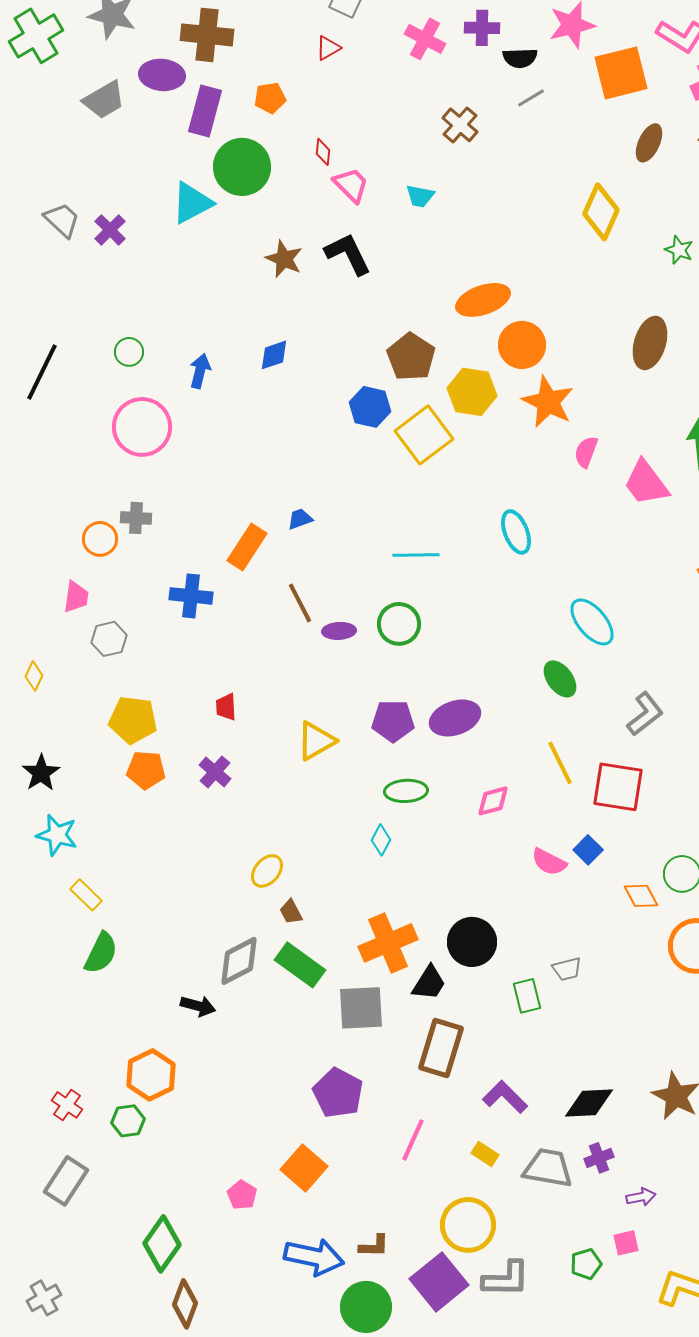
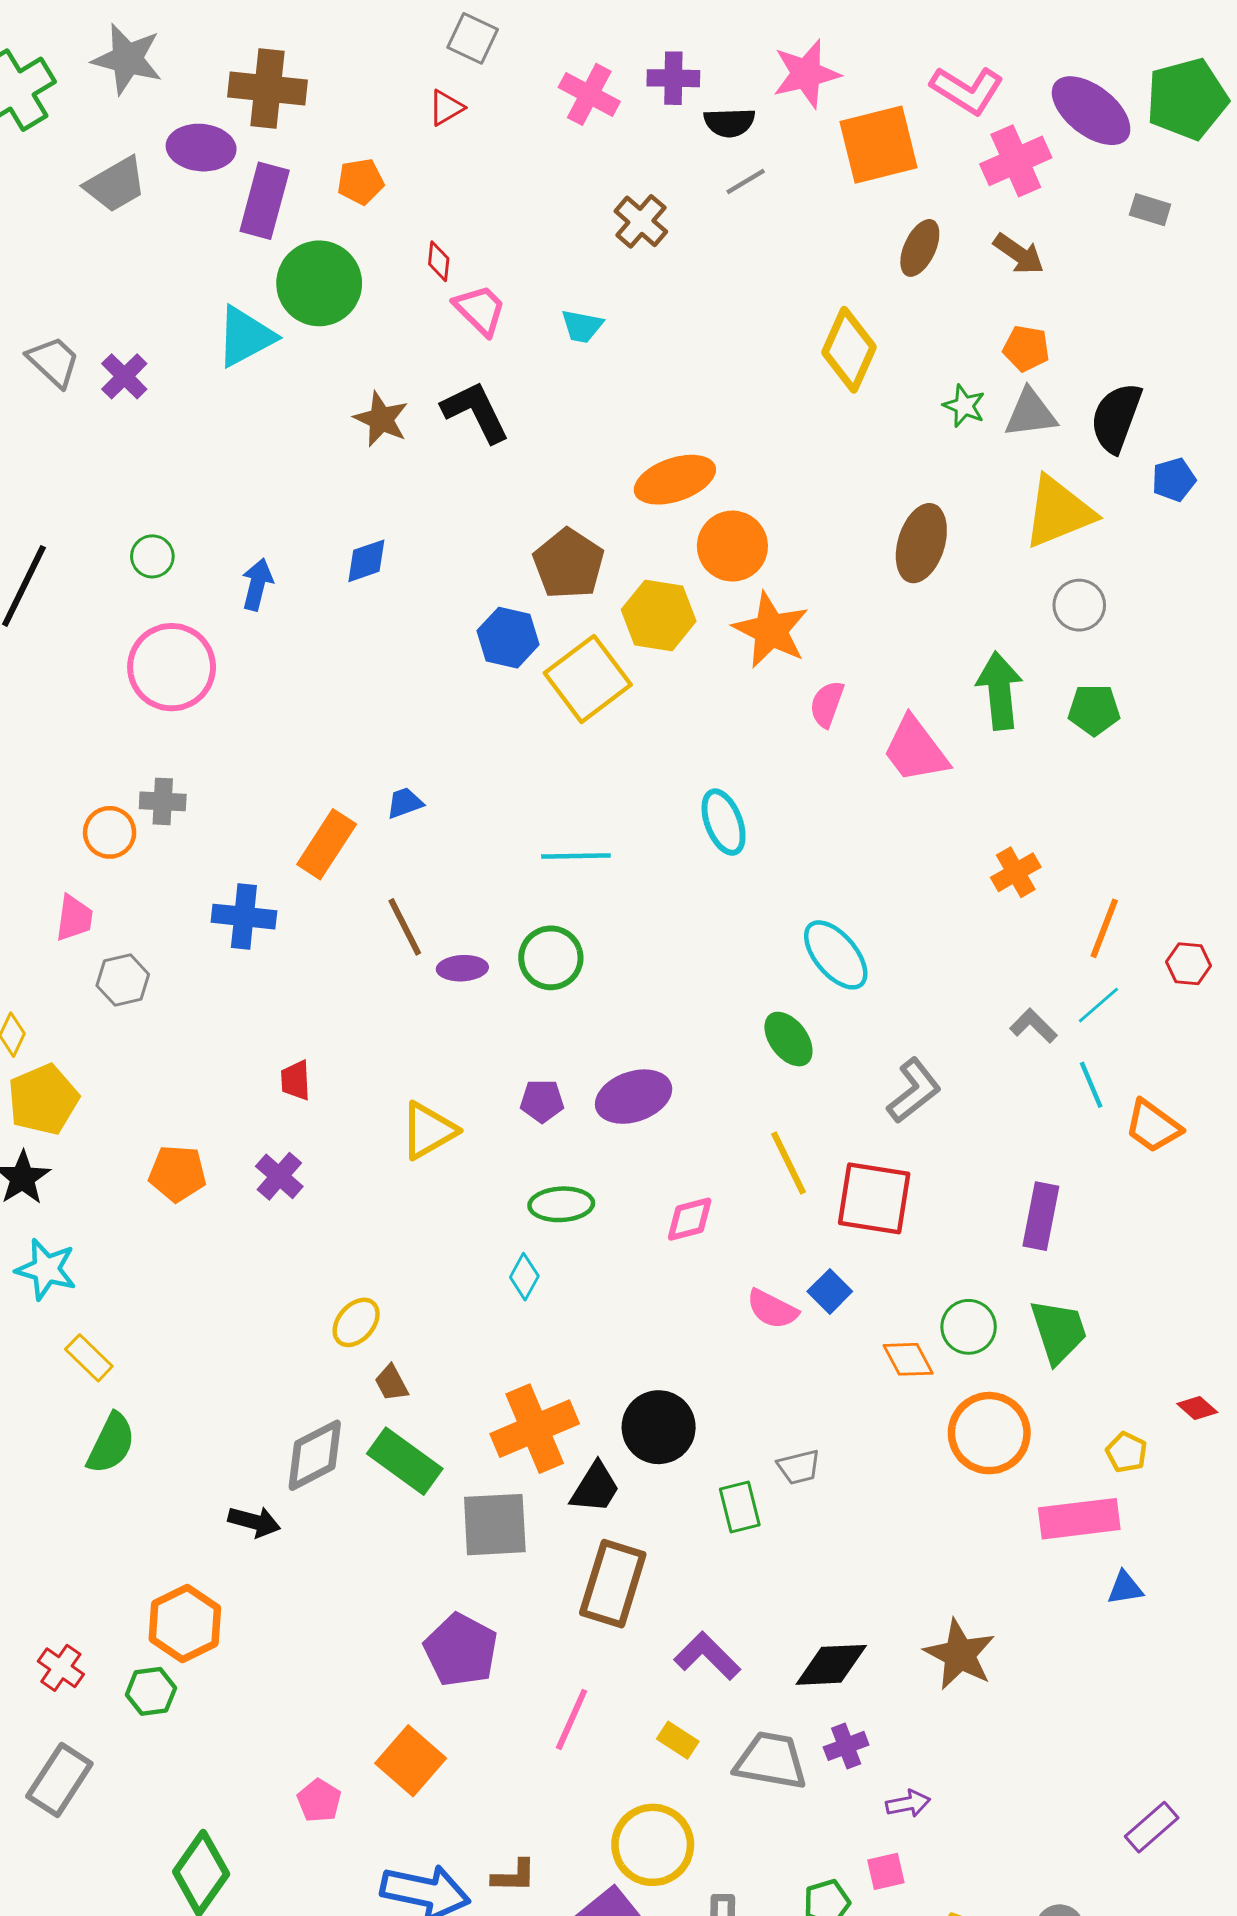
yellow pentagon: (133, 720) -> (43, 1100), moved, turned -30
purple pentagon: (393, 721) -> (542, 1101), size x0.7

